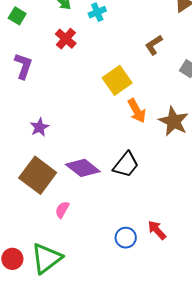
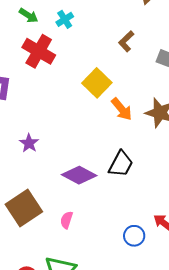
red cross: (66, 39) -> (39, 51), size x1.5
brown square: (38, 175) -> (24, 208), moved, turned 30

